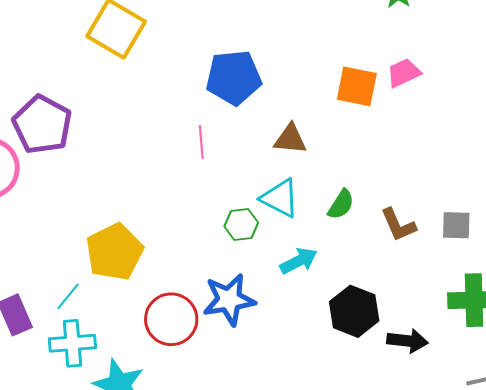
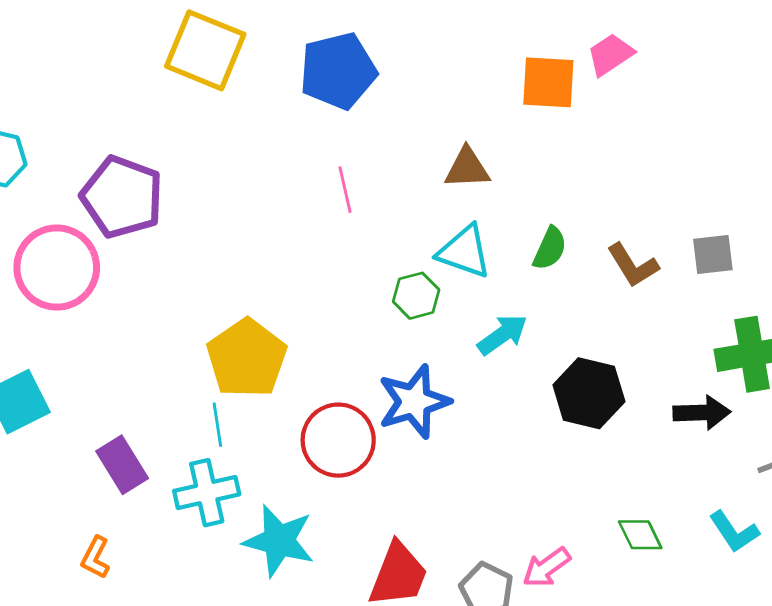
blue pentagon: (234, 78) -> (338, 71), moved
cyan line: (68, 296) -> (217, 425), moved, turned -40
black arrow: (407, 341) -> (702, 413), moved

